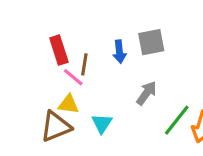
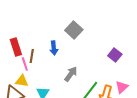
gray square: (151, 42) -> (74, 30), moved, turned -36
pink line: (73, 77) -> (25, 64), turned 32

